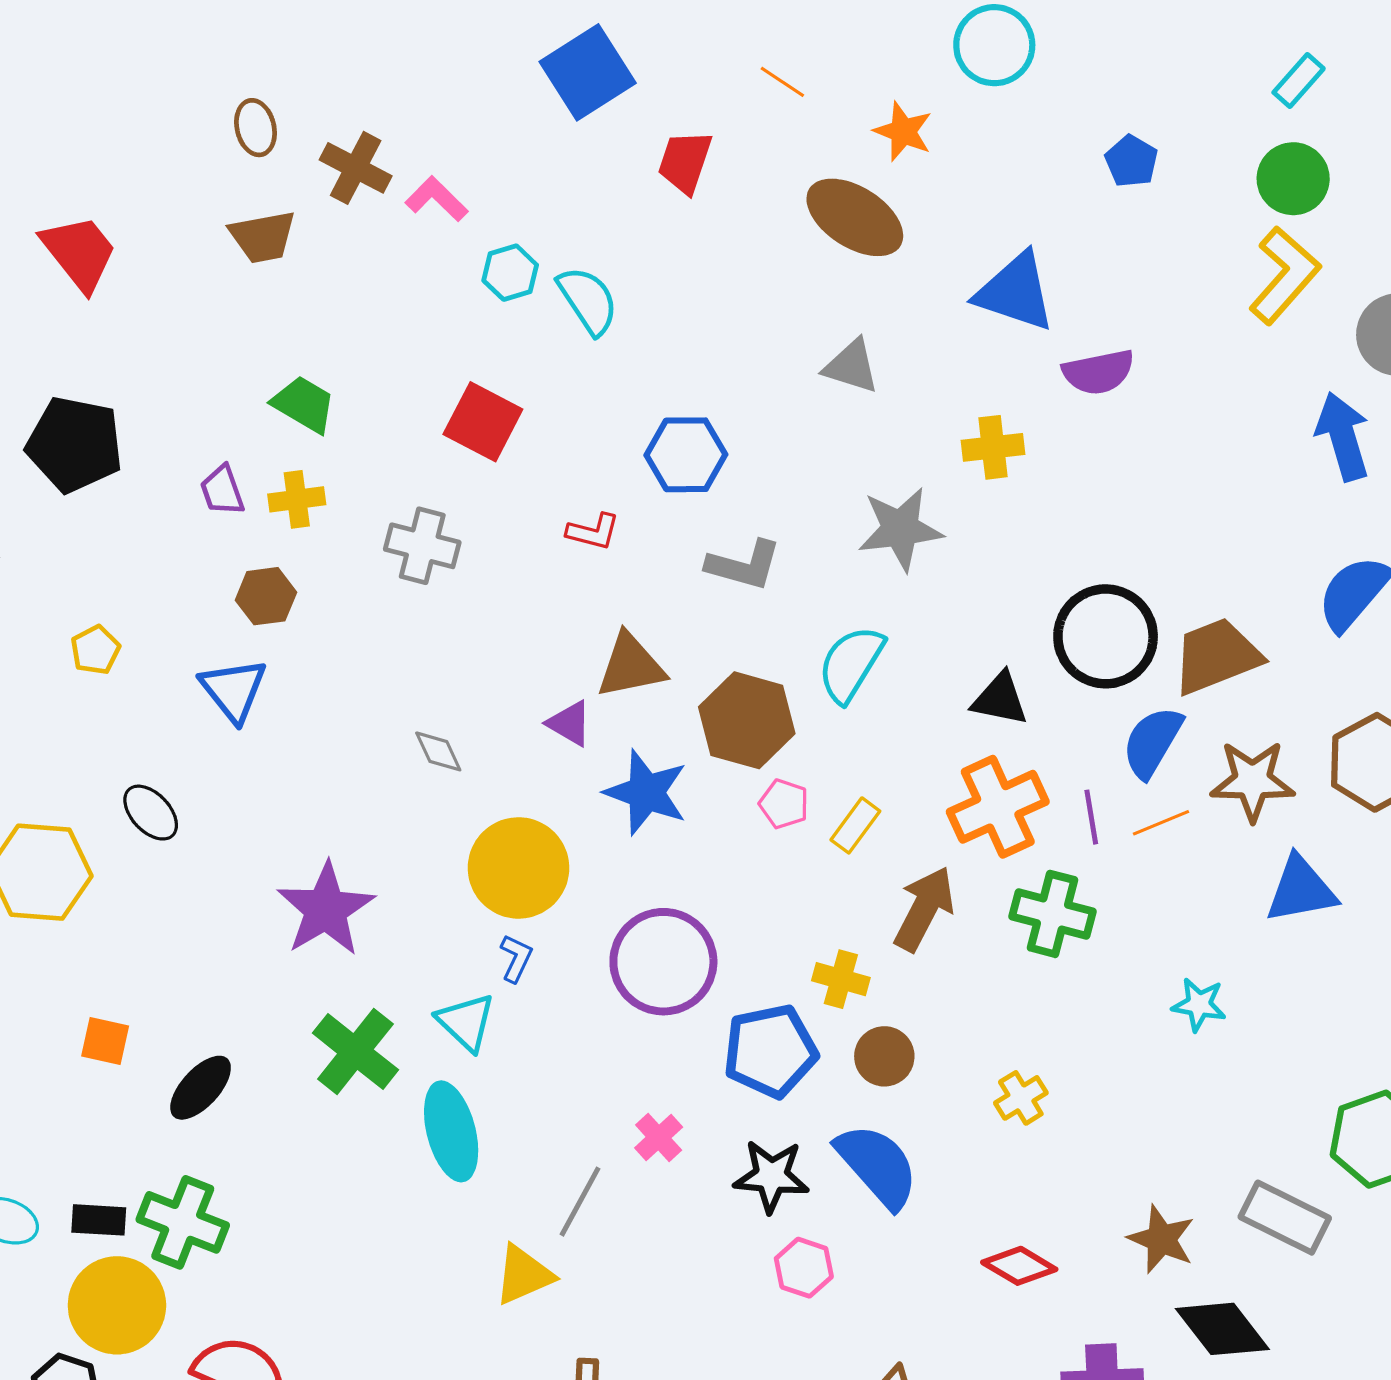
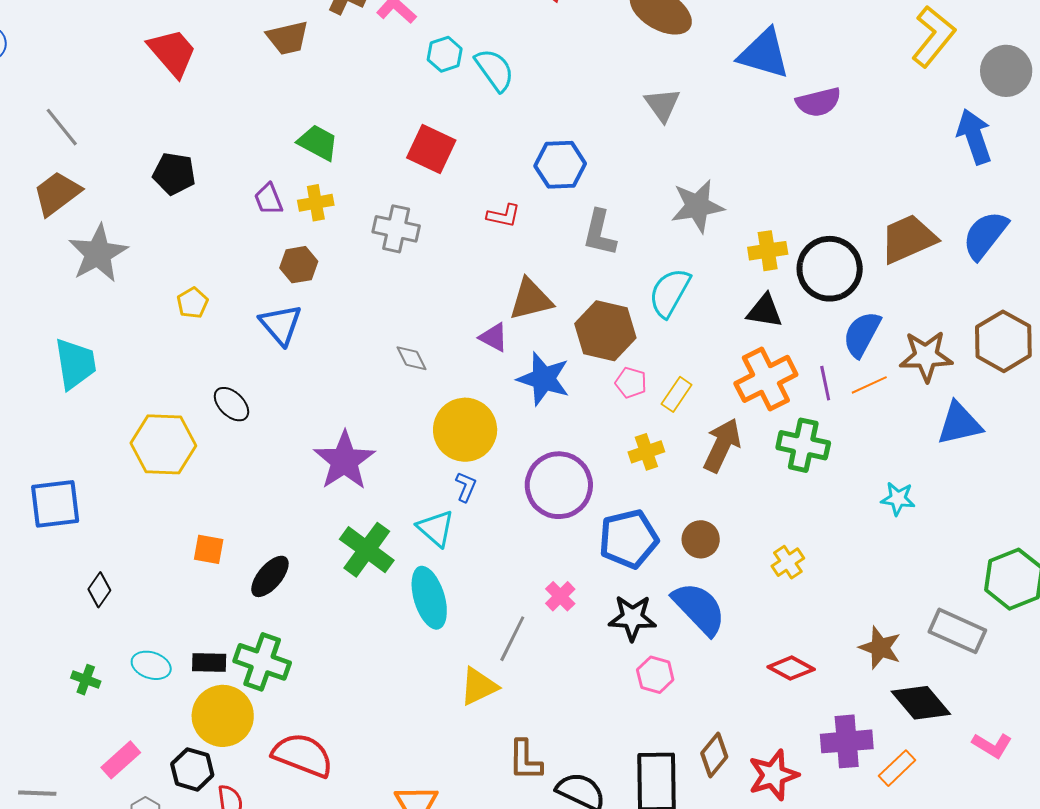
gray triangle: (851, 366) -> (662, 105), turned 39
black pentagon: (75, 444) -> (174, 174), size x0.7
yellow cross: (993, 447) -> (768, 251), moved
gray L-shape: (744, 565) -> (600, 233), turned 90
brown trapezoid: (1217, 656) -> (908, 239), moved
yellow cross: (841, 979) -> (646, 452), moved, turned -32

